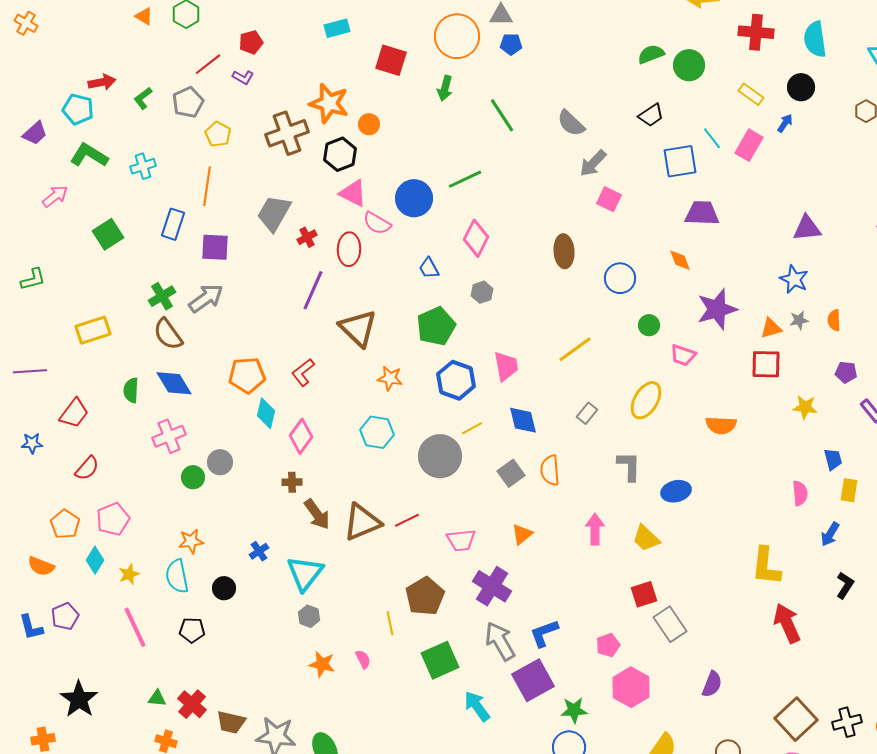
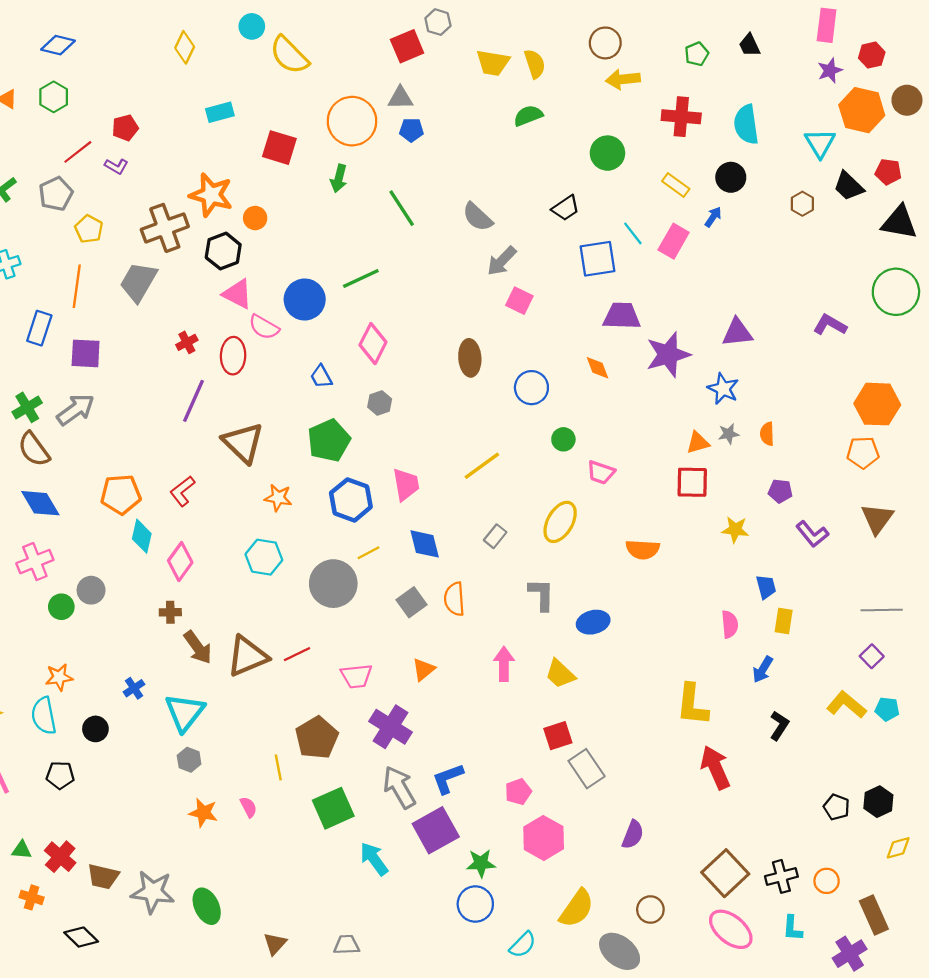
green semicircle: (651, 54) -> (528, 116), moved
gray trapezoid: (274, 213) -> (138, 282), moved
purple star: (717, 309) -> (668, 355), moved

